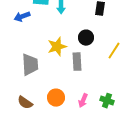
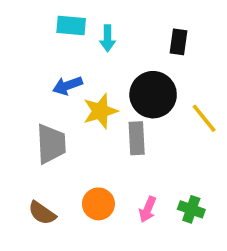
blue arrow: (22, 17) -> (67, 86), moved
black circle: (86, 38) -> (153, 95), size x1.6
yellow line: (114, 51) -> (204, 118), turned -72

